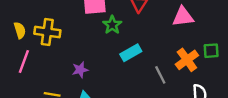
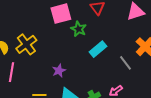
yellow cross: (47, 32) -> (26, 44), turned -35

